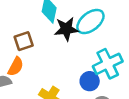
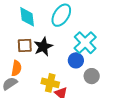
black star: (66, 29) -> (43, 47), moved
brown square: (24, 41) -> (25, 46), moved, turned 35

